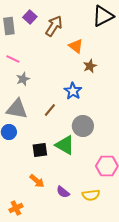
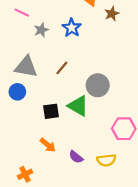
brown star: (90, 66) -> (112, 14), moved
gray star: (23, 79) -> (41, 30), moved
blue star: (73, 91) -> (72, 28), moved

